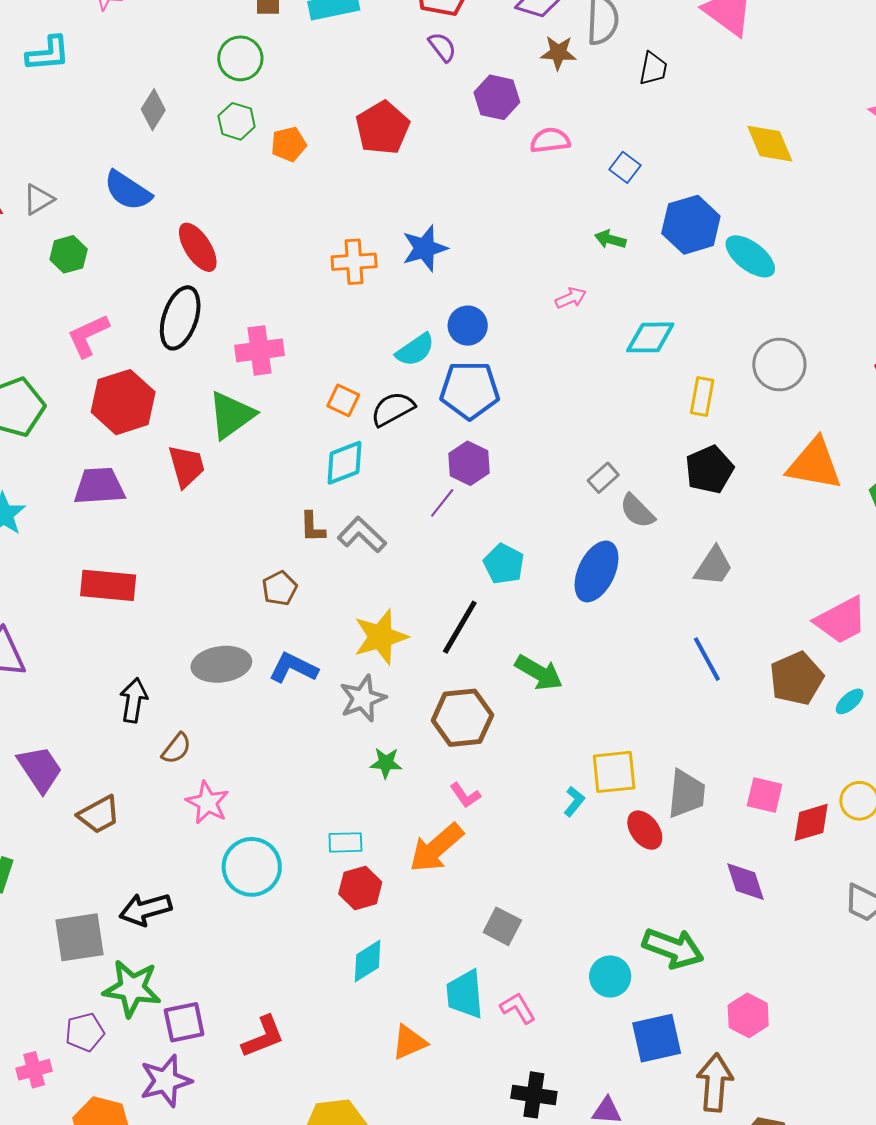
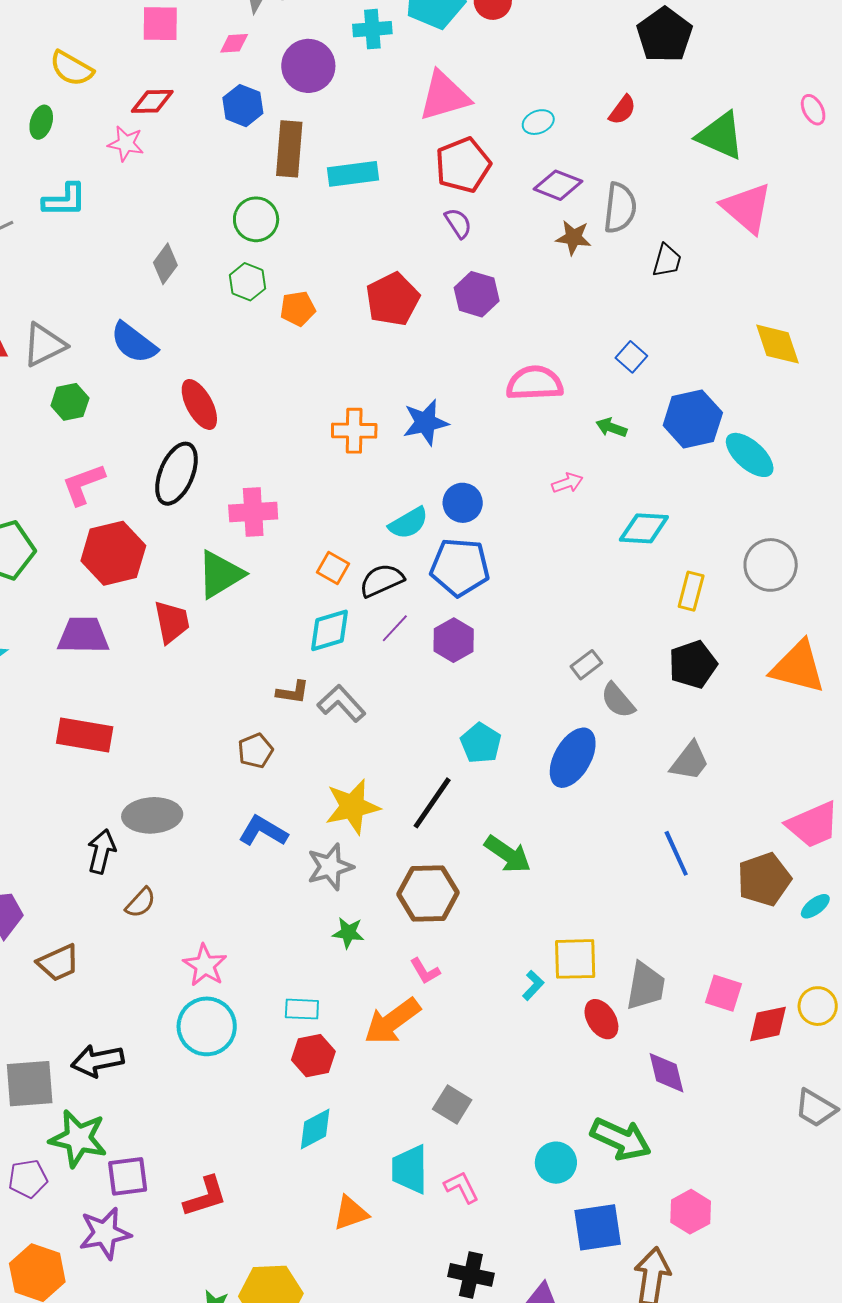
purple hexagon: (497, 97) -> (477, 294), moved
pink semicircle: (550, 140) -> (535, 383), moved, size x1.4
gray triangle: (38, 199) -> (44, 345), size x1.4
purple line: (442, 503) -> (395, 628), moved
brown L-shape: (312, 527) -> (293, 692), turned -84
gray ellipse: (221, 664) -> (152, 815), moved
pink star: (208, 803) -> (205, 965), moved
purple diamond: (746, 882) -> (666, 1073), moved

